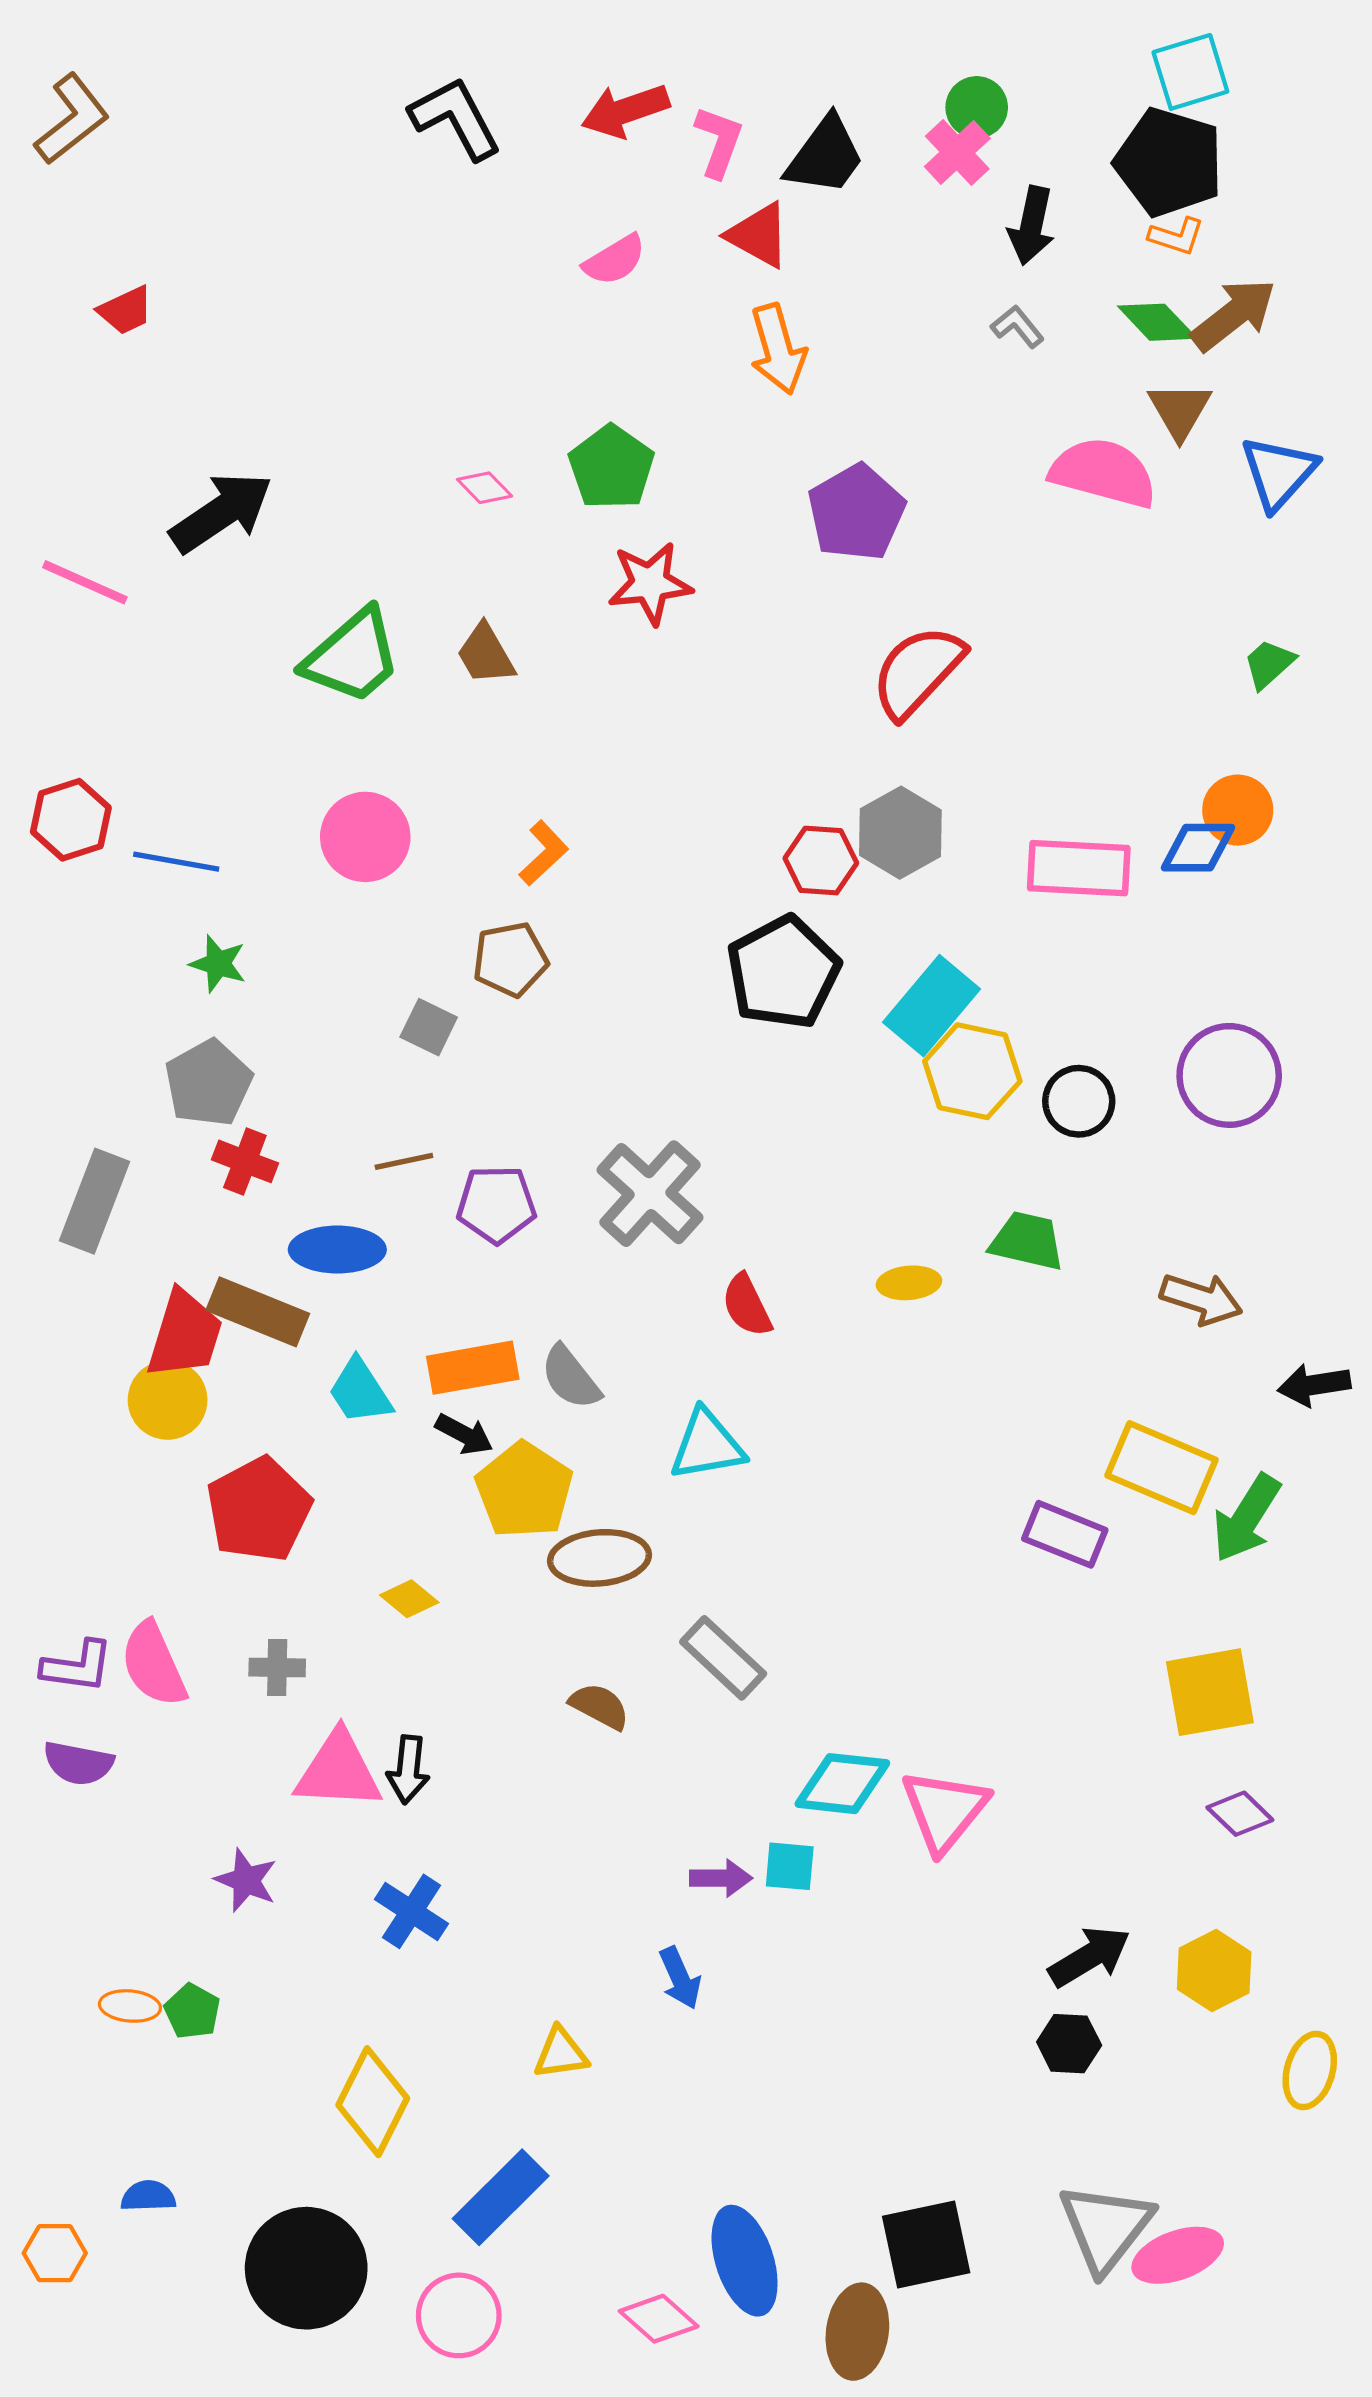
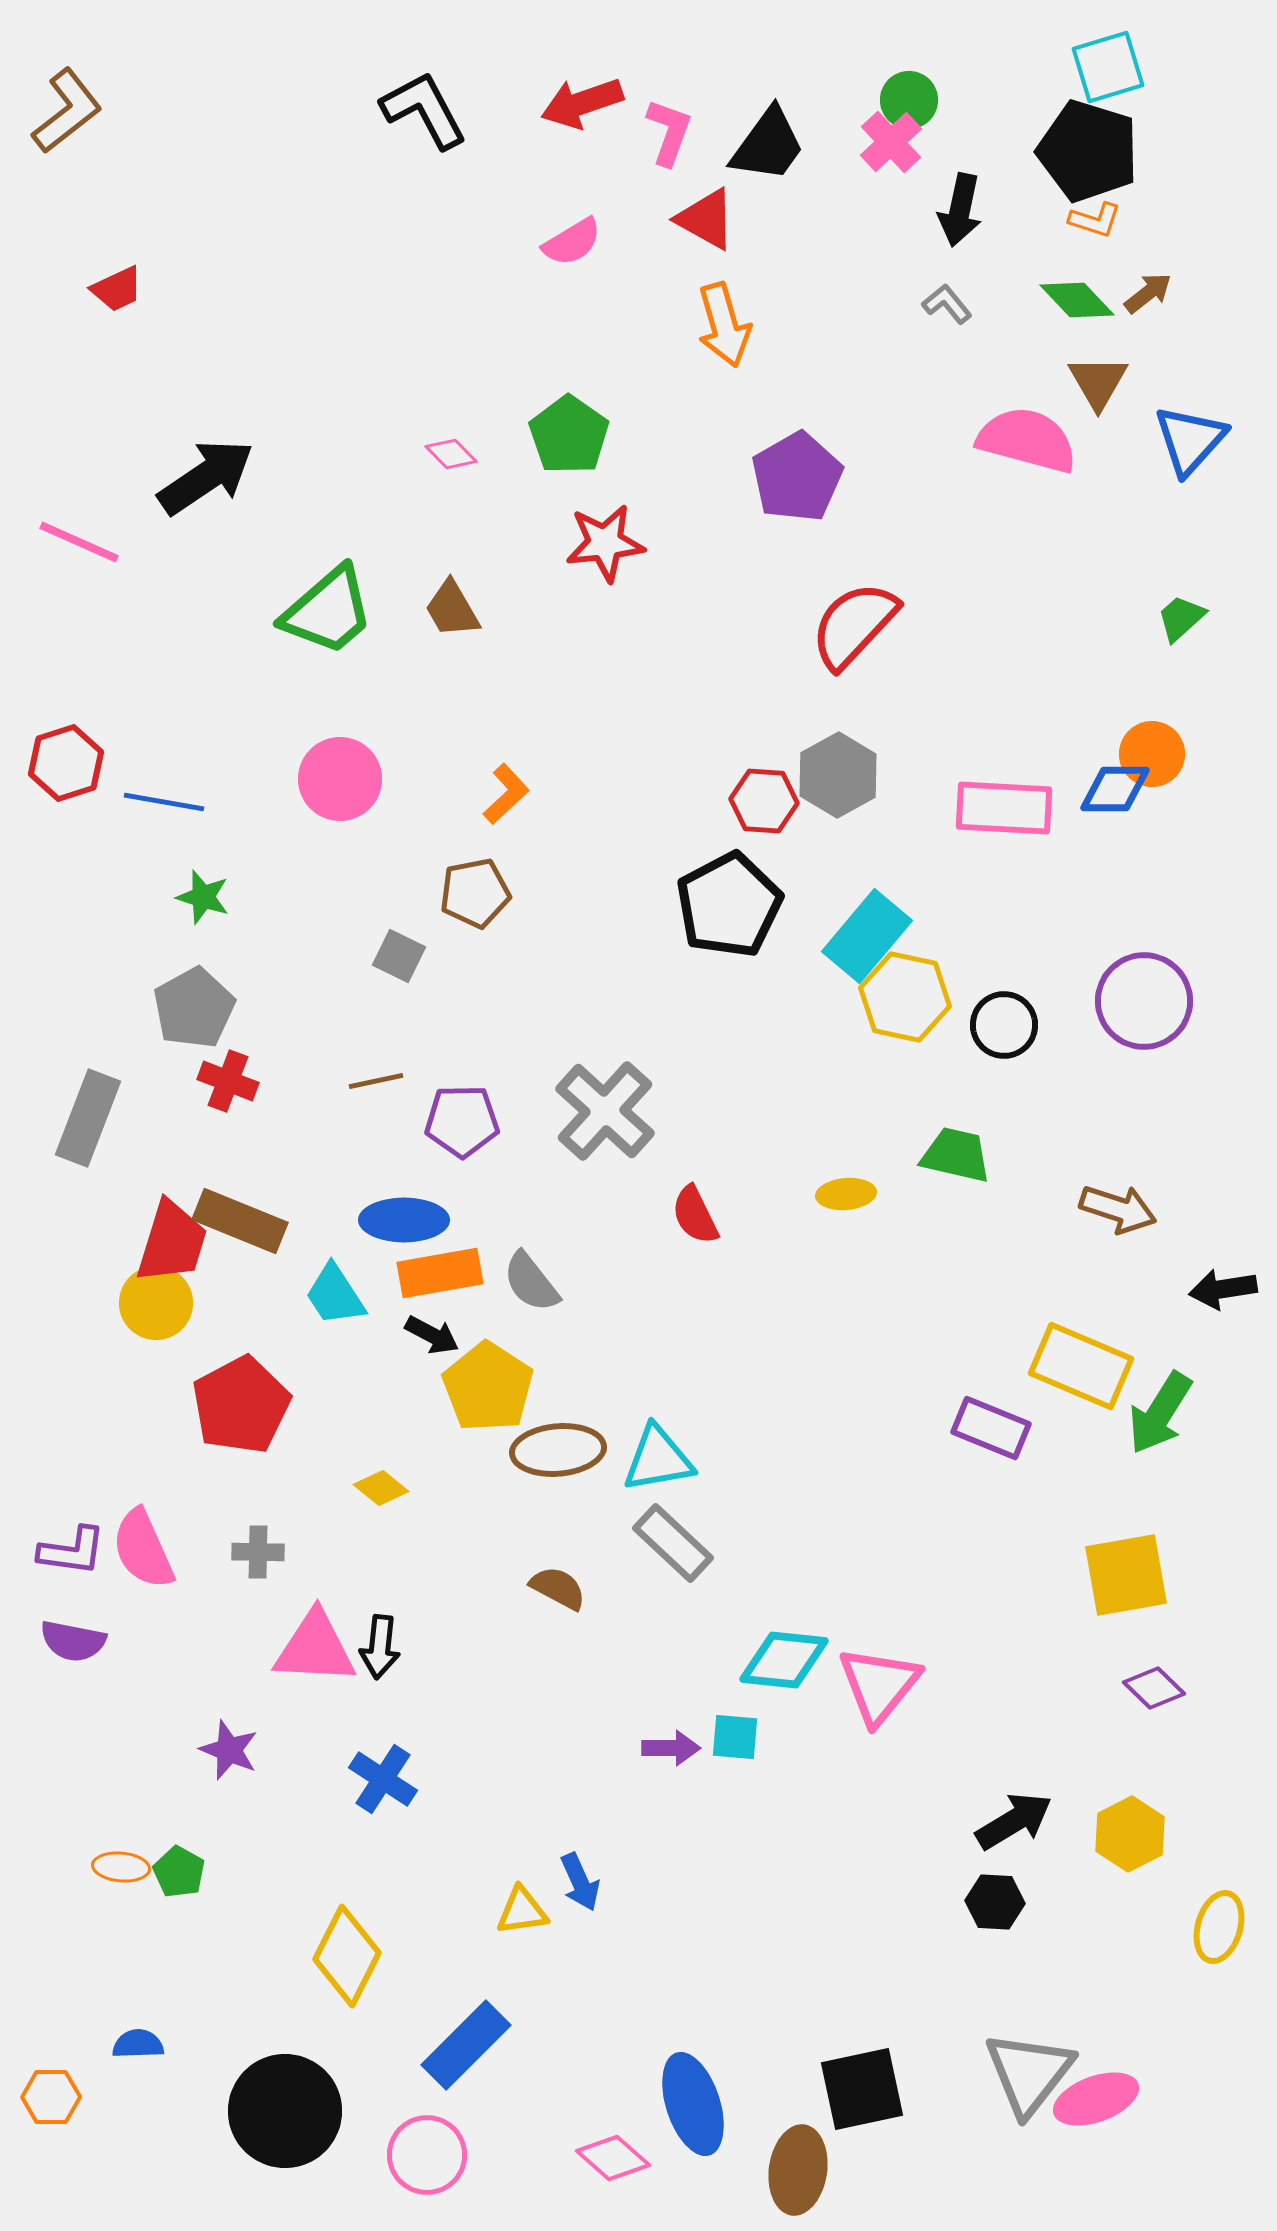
brown arrow: (1233, 315) -> (1148, 293), size x0.6
blue ellipse: (337, 1250) -> (404, 1220), moved
cyan triangle: (707, 1445) -> (658, 1459), moved
blue arrow: (680, 1978) -> (580, 1882), moved

